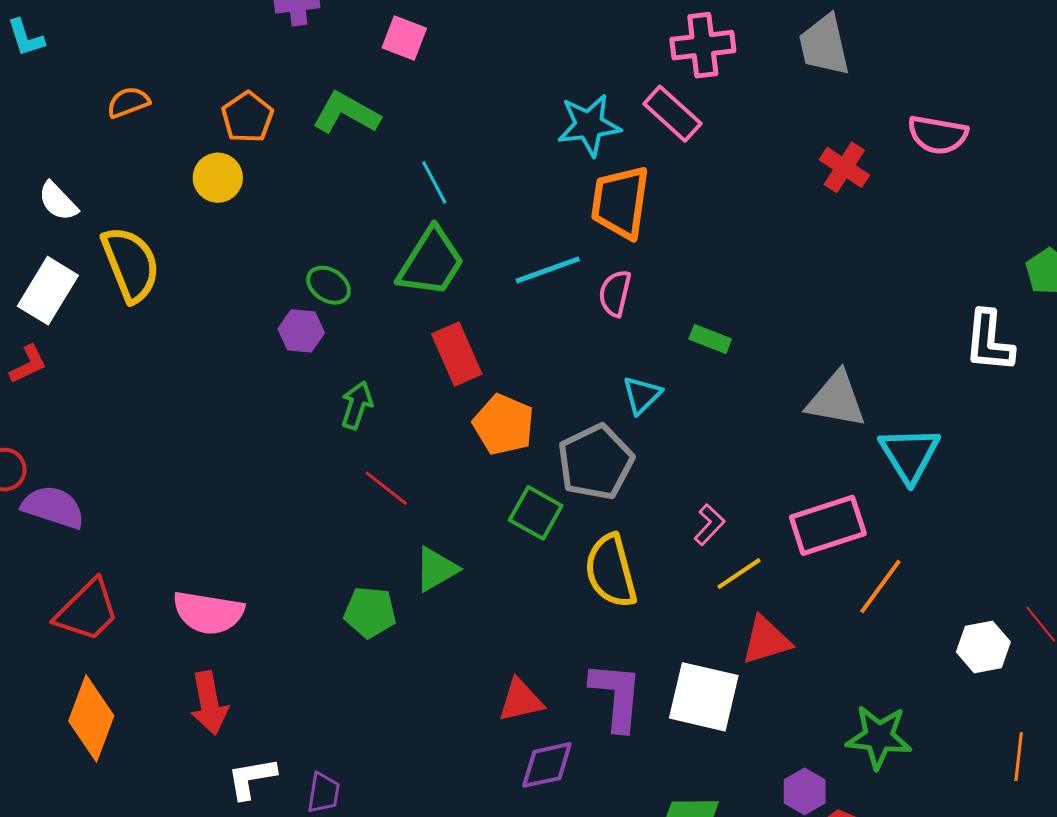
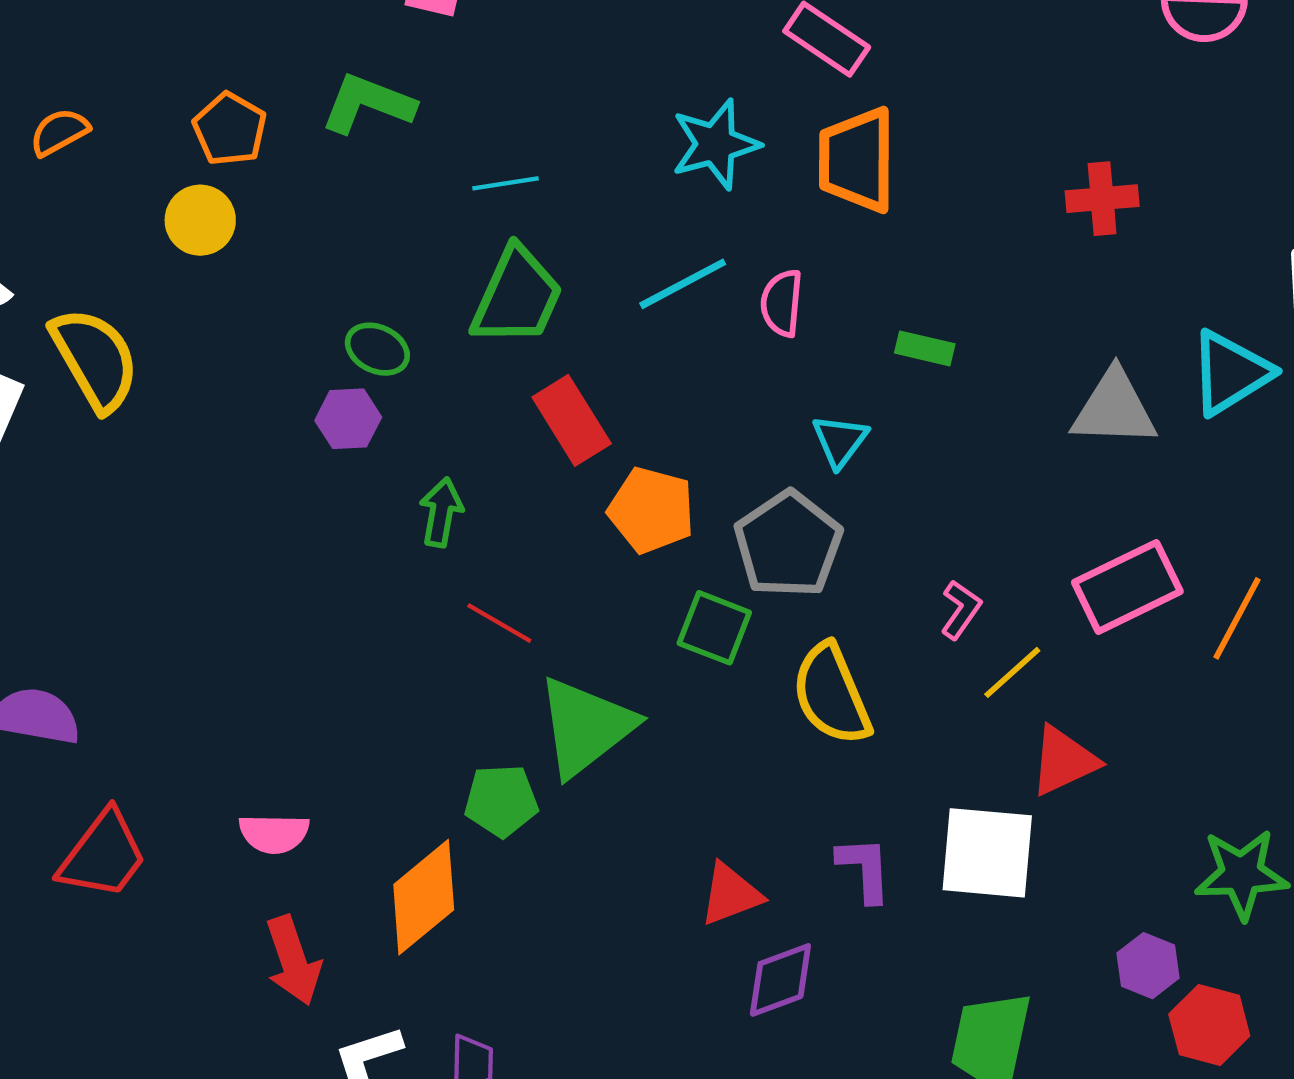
cyan star: (589, 125) -> (715, 144), moved
red cross: (844, 167) -> (1102, 199), moved, turned -30
cyan line: (434, 182) -> (506, 183), turned -63
orange trapezoid: (620, 202) -> (857, 160), moved
cyan triangle: (910, 455) -> (1230, 373), moved, turned 38
green triangle: (436, 569) -> (586, 727), size x1.6
orange line: (880, 586) -> (1237, 618), moved
pink semicircle: (208, 613) -> (274, 834), size x0.7
purple L-shape: (616, 696) -> (864, 869), size x0.7
orange diamond: (91, 718) -> (424, 897), moved, turned 38

